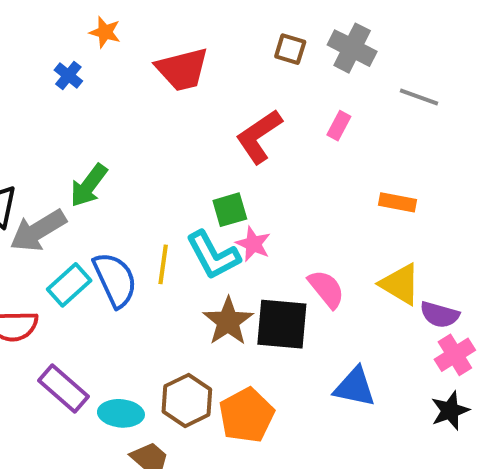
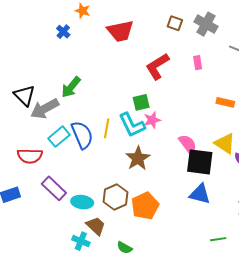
pink rectangle: (339, 126) -> (198, 63), turned -40
pink star: (253, 244) -> (152, 120), turned 30
black square: (282, 324) -> (200, 162), moved

